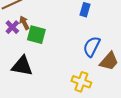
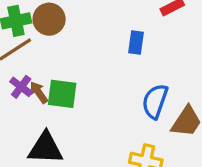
brown arrow: (24, 23) -> (39, 92), moved

